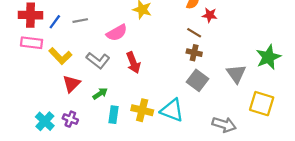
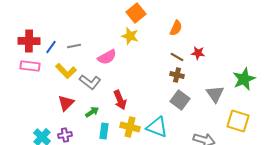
red star: (210, 15) -> (198, 53), moved
yellow L-shape: (60, 56) -> (66, 71), moved
red arrow: (133, 63) -> (120, 100), moved
purple cross: (70, 119) -> (65, 135), turned -32

